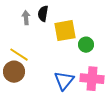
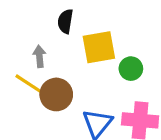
gray arrow: (26, 18) -> (39, 56), moved
brown circle: (14, 72) -> (56, 94), moved

